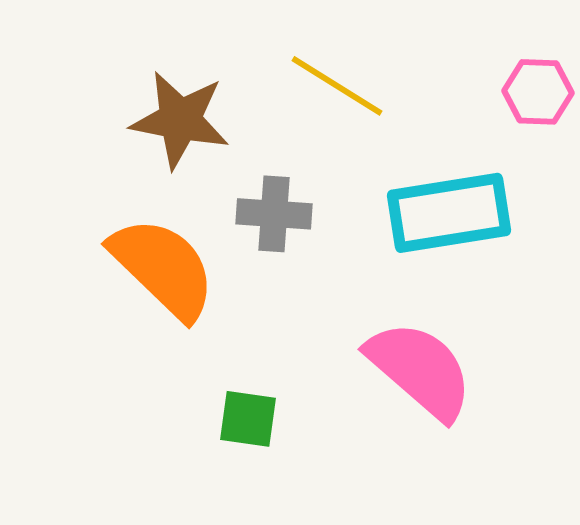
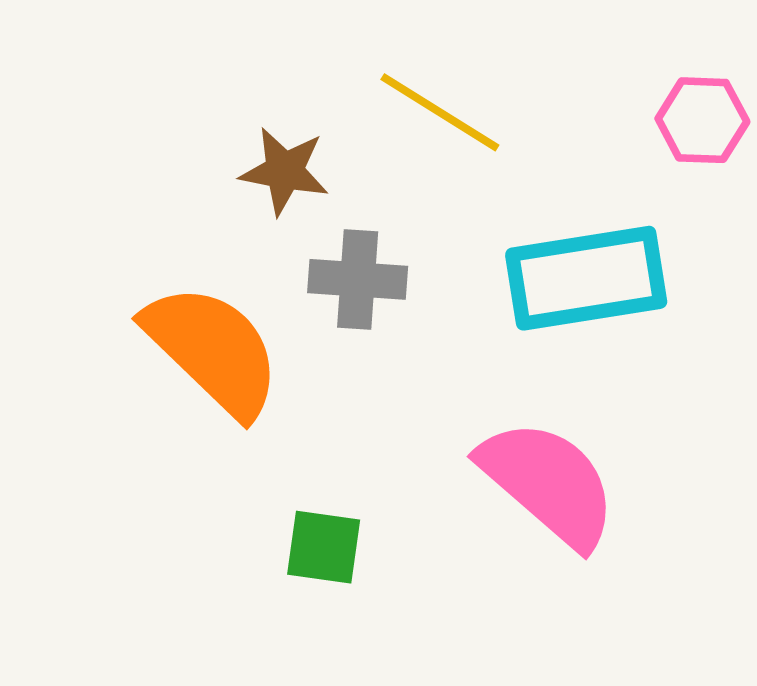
brown star: (180, 120) -> (284, 171), moved, size x0.7

